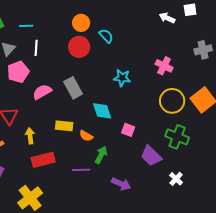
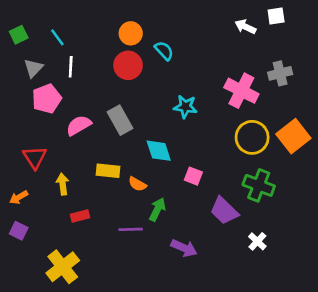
cyan line: (26, 26) -> (57, 37), turned 56
gray cross: (203, 50) -> (280, 73), moved
pink cross: (164, 66) -> (241, 91), size x1.4
red rectangle: (43, 160) -> (80, 216), size x0.6

